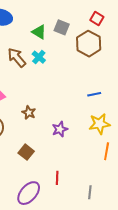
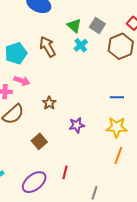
cyan cross: (39, 57) -> (81, 45), moved

